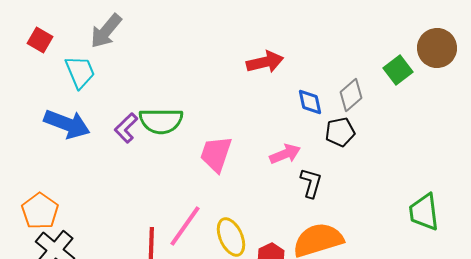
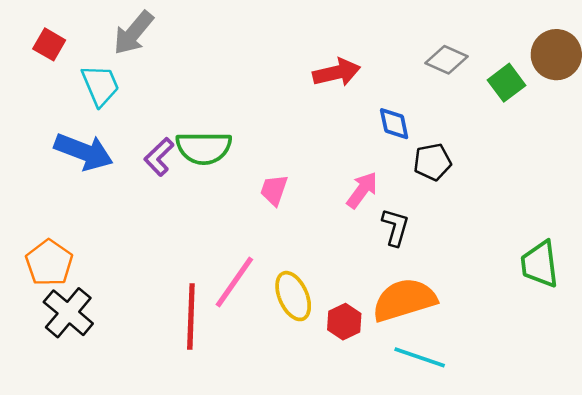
gray diamond: (351, 95) -> (446, 60), moved, turned 64
pink trapezoid: (216, 154) -> (274, 190), size x0.7
pink arrow: (285, 154) -> (362, 190), turned -32

